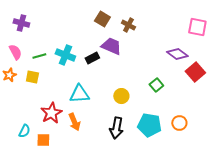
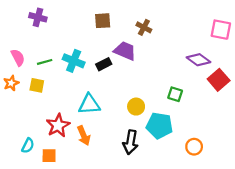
brown square: (102, 19) -> (103, 21), moved, turned -35
purple cross: (21, 23) -> (38, 17), moved
green square: (156, 85) -> (175, 94), turned -32
orange circle: (179, 123) -> (194, 147), moved
cyan pentagon: (149, 125) -> (159, 126), moved

